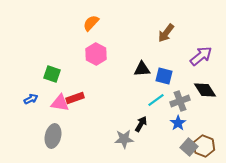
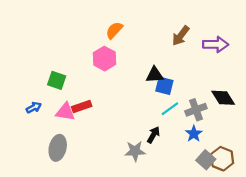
orange semicircle: (91, 23) -> (114, 30), moved
purple arrow: (201, 56) -> (216, 44), moved, turned 40
blue square: (164, 76) -> (164, 86), moved

